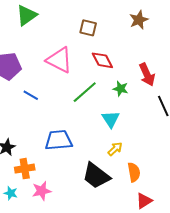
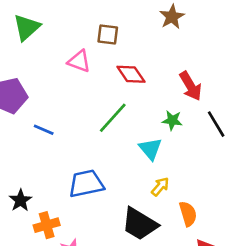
pink triangle: (59, 60) -> (79, 61), moved, size x0.7
green star: (121, 89) -> (172, 120), moved

